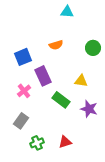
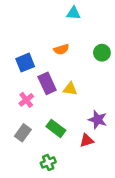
yellow triangle: (81, 81) -> (70, 89), moved
green rectangle: (61, 100) -> (56, 128), moved
red triangle: (65, 142) -> (87, 140), moved
green cross: (37, 143) -> (48, 162), moved

